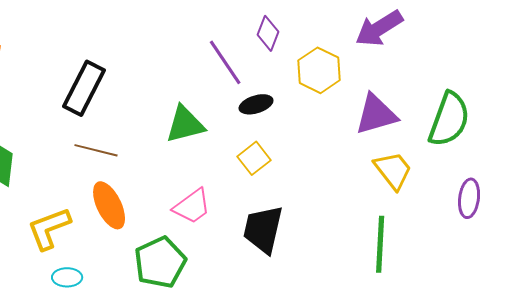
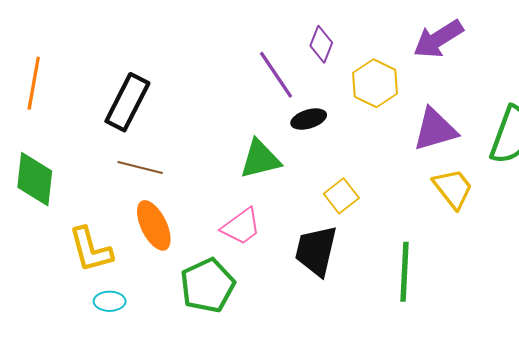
green triangle: (185, 124) -> (260, 159), moved
yellow square: (254, 158) -> (341, 196), moved
yellow L-shape: (49, 228) -> (91, 250), turned -84
green line: (380, 244) -> (405, 272), moved

